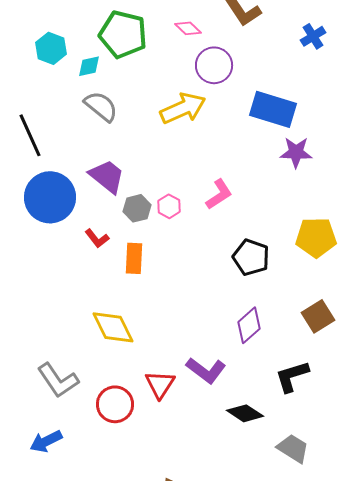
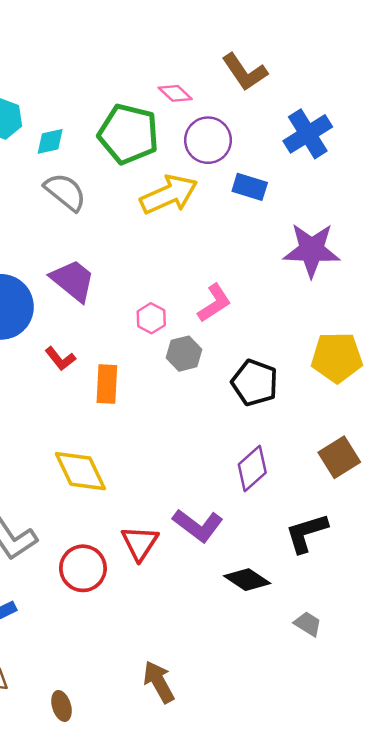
green pentagon: (123, 34) -> (128, 134), moved
blue cross: (313, 36) -> (308, 134), moved, size x1.5
blue rectangle: (273, 109) -> (250, 187), moved, size x0.6
purple star: (296, 152) -> (312, 250), size x1.4
gray hexagon: (137, 208) -> (184, 354), moved
gray trapezoid: (293, 448) -> (308, 624), size x0.7

